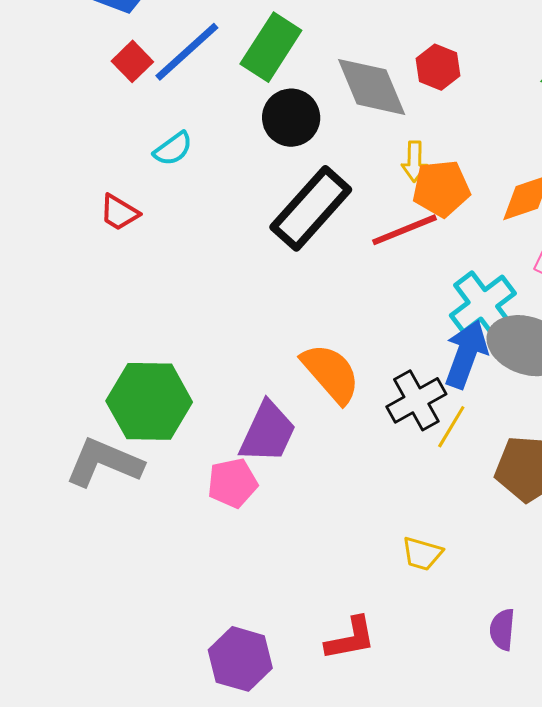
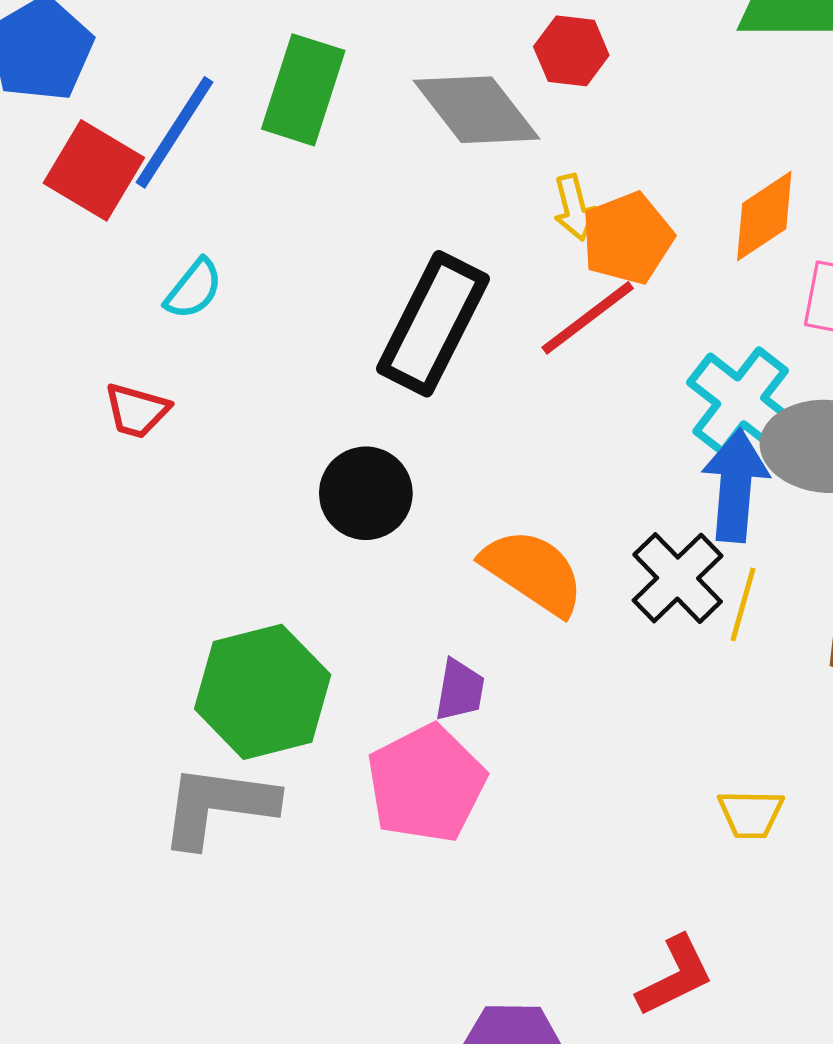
red square: (132, 61) -> (94, 170), size x1.5
black circle: (291, 118) -> (366, 493), moved
purple trapezoid: (268, 432) -> (460, 690), size x0.6
pink pentagon: (232, 483) -> (426, 784), size x1.5

